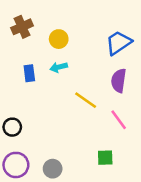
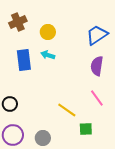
cyan arrow: (59, 67) -> (48, 55), turned 32
blue rectangle: (29, 73) -> (24, 60), size x1.5
yellow line: (86, 100) -> (67, 110), moved

